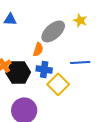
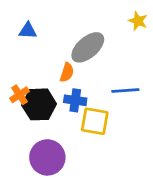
yellow star: (80, 20) -> (138, 21), moved
yellow square: (58, 84) -> (95, 121), turned -35

